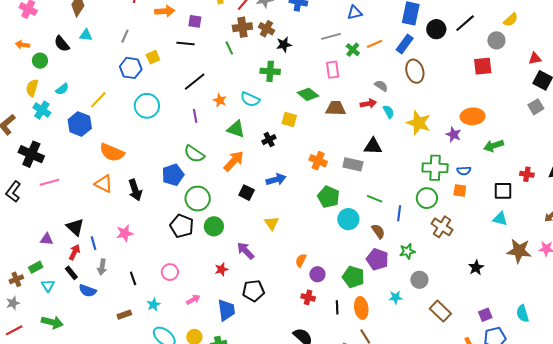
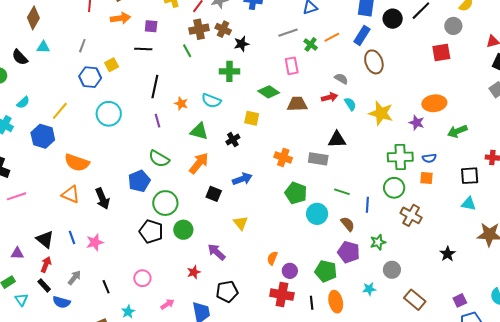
black line: (195, 82) -> (155, 87), turned -35
blue line: (94, 243) -> (72, 237), moved
gray arrow: (102, 267) -> (74, 278), turned -147
red cross: (308, 297) -> (282, 295), size x1.6

